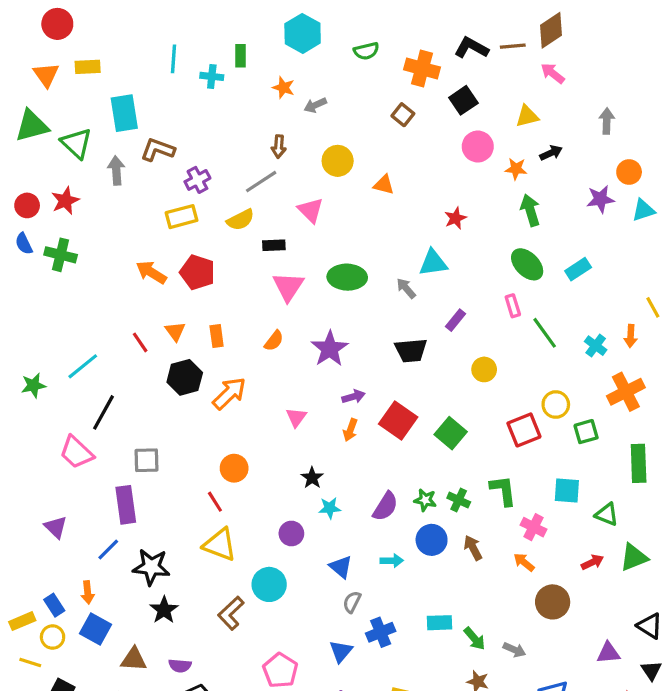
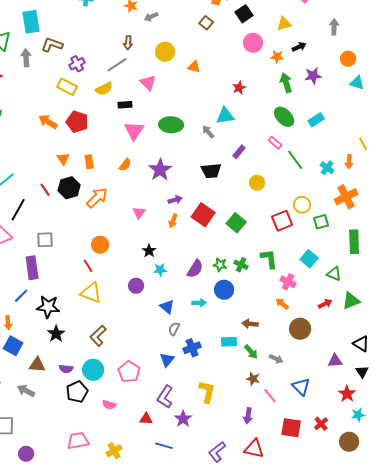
purple star: (600, 199) -> (313, 76), moved
cyan triangle: (643, 210) -> (357, 83), turned 35
yellow rectangle: (182, 217) -> (67, 87), turned 42
pink rectangle: (513, 306) -> (275, 143), turned -32
red line: (140, 342) -> (45, 190), moved
cyan square: (567, 490) -> (309, 259), turned 36
brown arrow: (473, 548) -> (250, 324), moved, turned -56
cyan circle: (269, 584) -> (93, 370), moved

